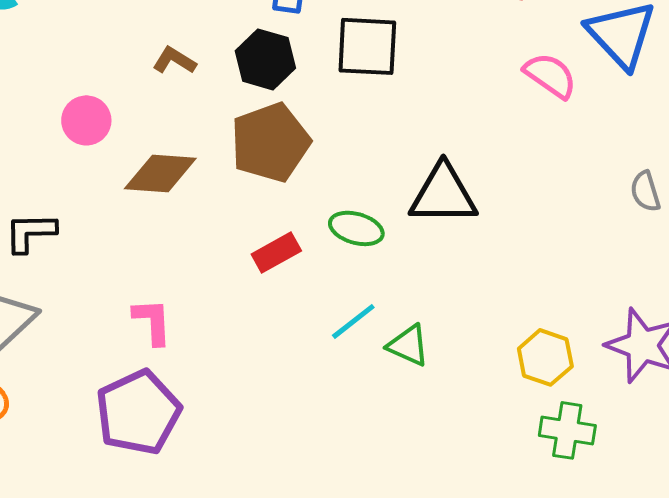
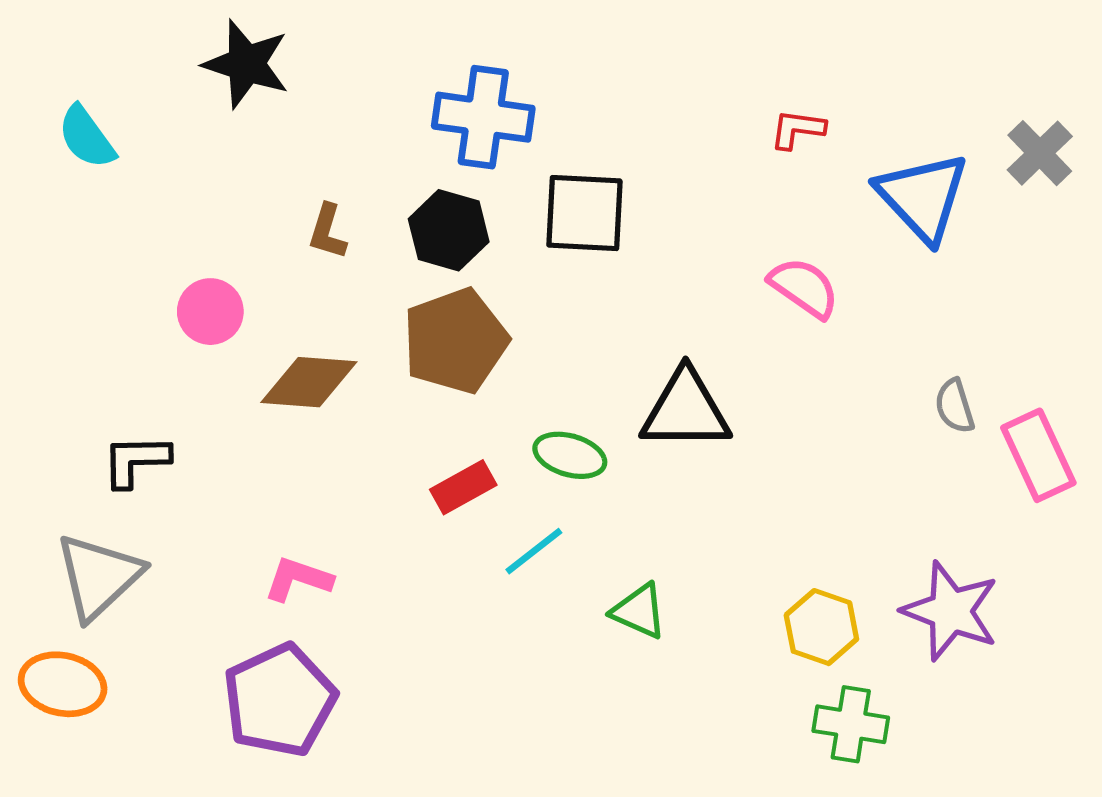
brown L-shape: (174, 60) -> (328, 232), turned -105
pink semicircle: (550, 75) -> (804, 288), moved
pink L-shape: (152, 321) -> (298, 579), turned -68
cyan line: (353, 321) -> (534, 551), moved

